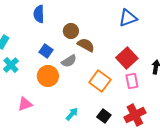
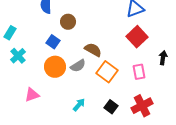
brown circle: (71, 31) -> (68, 22), moved
brown semicircle: (86, 45) -> (93, 50), moved
red square: (127, 58) -> (137, 37), moved
gray semicircle: (69, 61) -> (78, 66), moved

